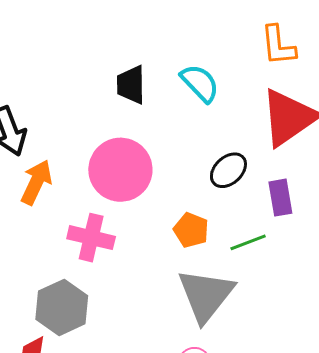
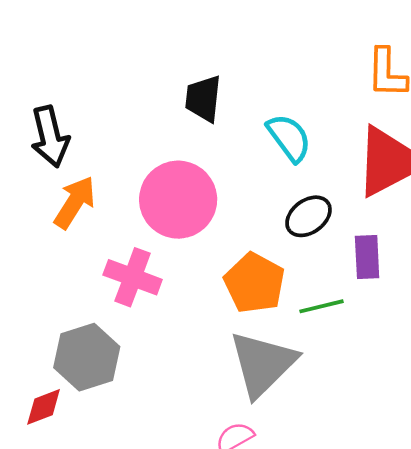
cyan semicircle: (200, 83) -> (289, 138), moved
orange pentagon: (191, 230) -> (255, 283), size x1.4

